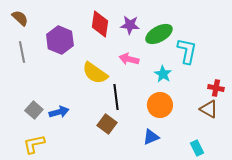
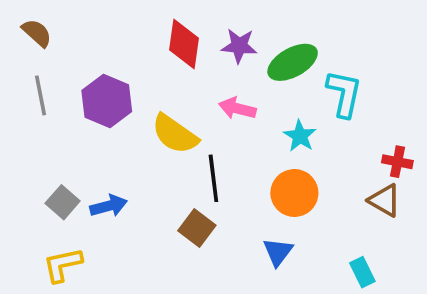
purple hexagon: (60, 40) -> (107, 101), moved
blue triangle: (151, 137) -> (278, 252), turned -30

